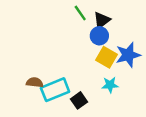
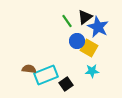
green line: (80, 13) -> (67, 21), moved
blue circle: (99, 36) -> (77, 41), moved
blue star: (128, 55) -> (98, 27), moved, turned -30

